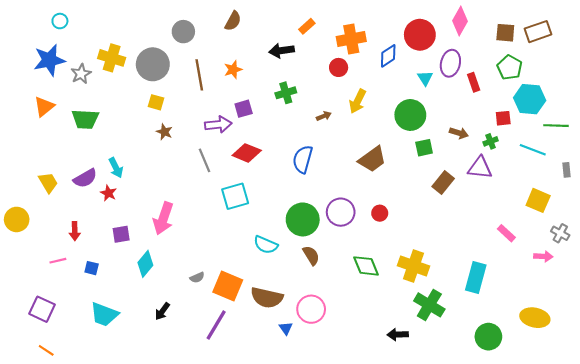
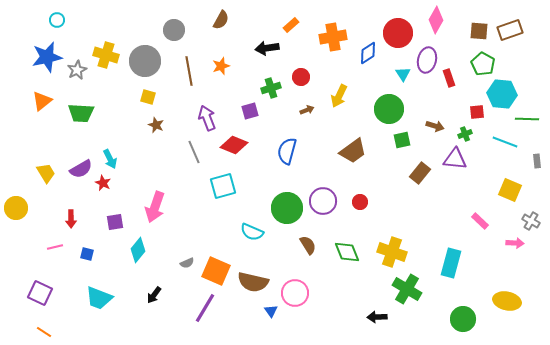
red circle: (339, 67) -> (301, 77), moved
purple square: (244, 109) -> (250, 111), moved
purple arrow: (218, 124) -> (207, 118), turned -105
brown semicircle: (311, 255) -> (308, 245), moved

